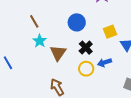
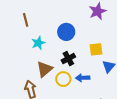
cyan star: (40, 41) -> (38, 43), moved
brown triangle: (58, 53) -> (45, 69), moved

